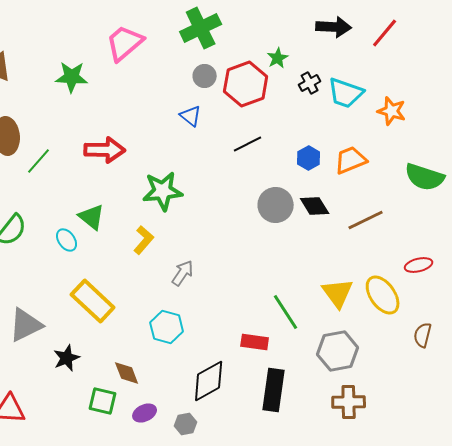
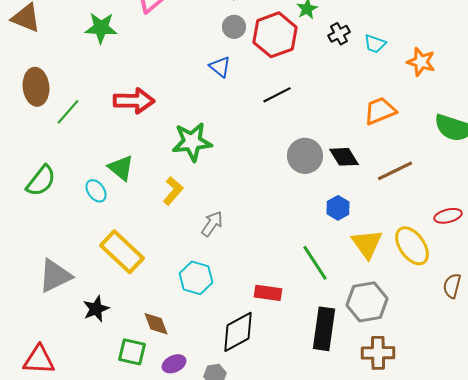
cyan trapezoid: (346, 93) -> (375, 44), size x0.6
blue hexagon: (309, 158) -> (338, 208), moved
red rectangle: (255, 342) -> (268, 293), moved
black rectangle: (274, 390) -> (324, 329), moved

